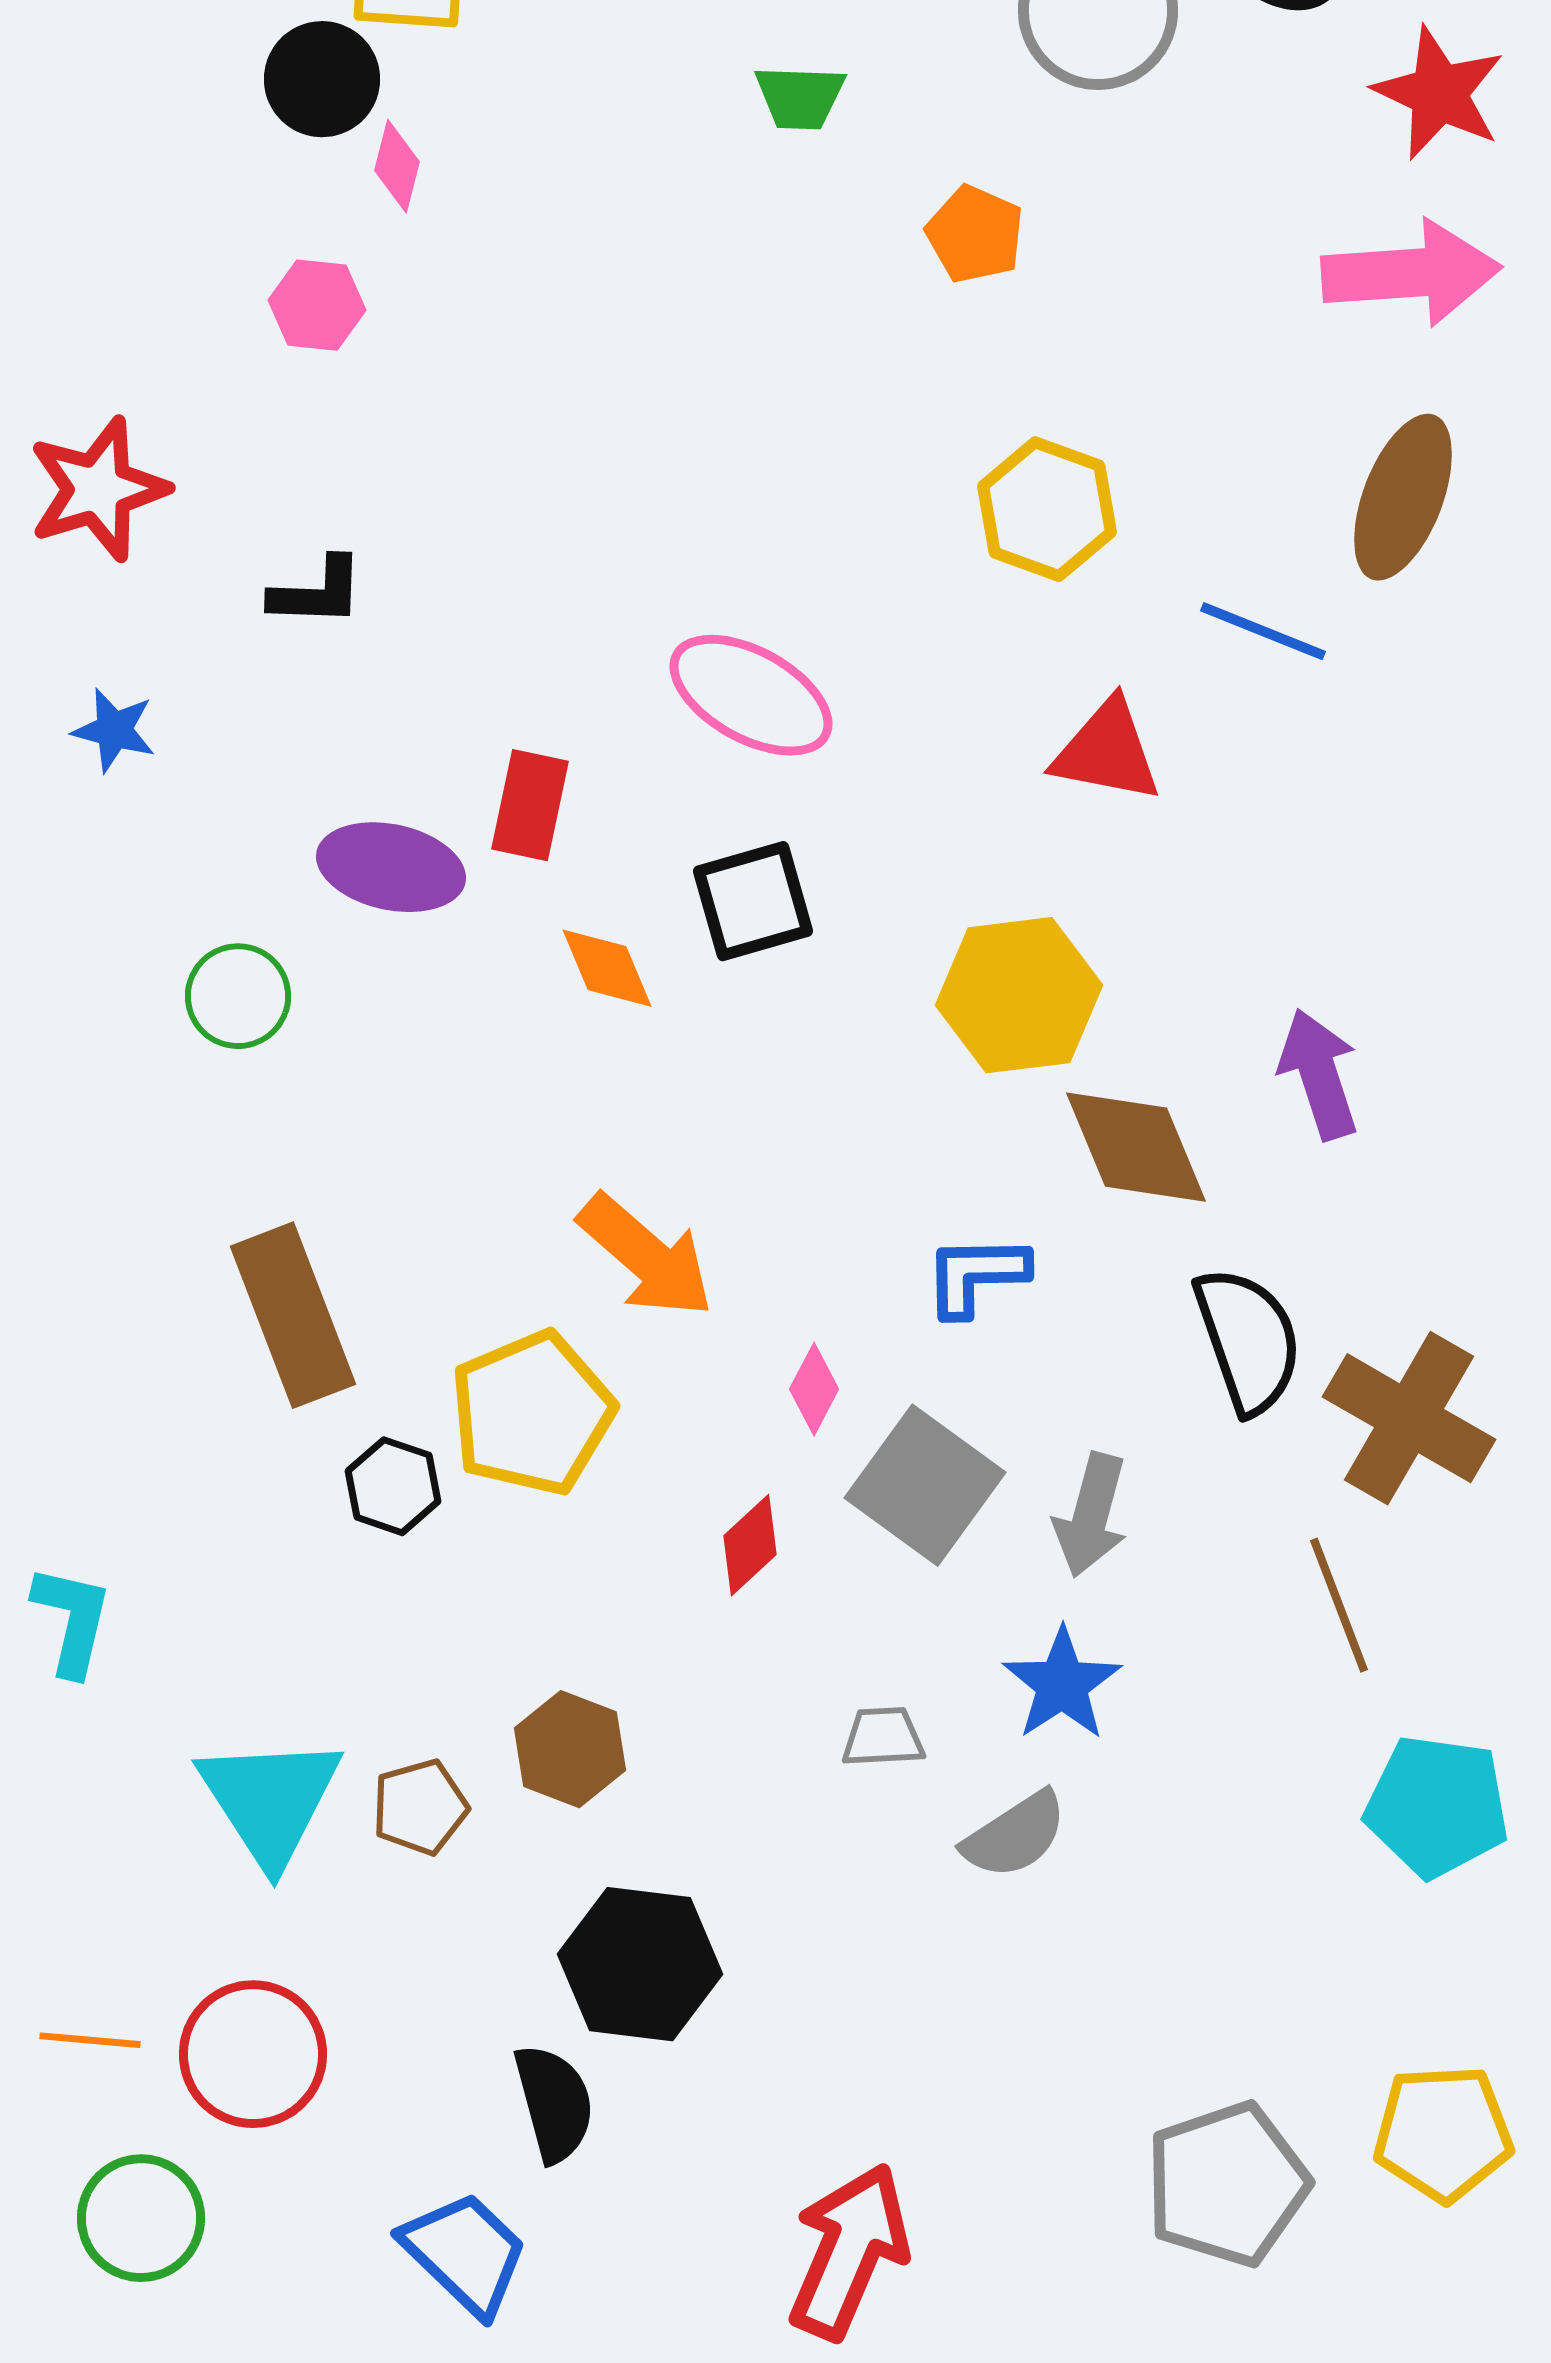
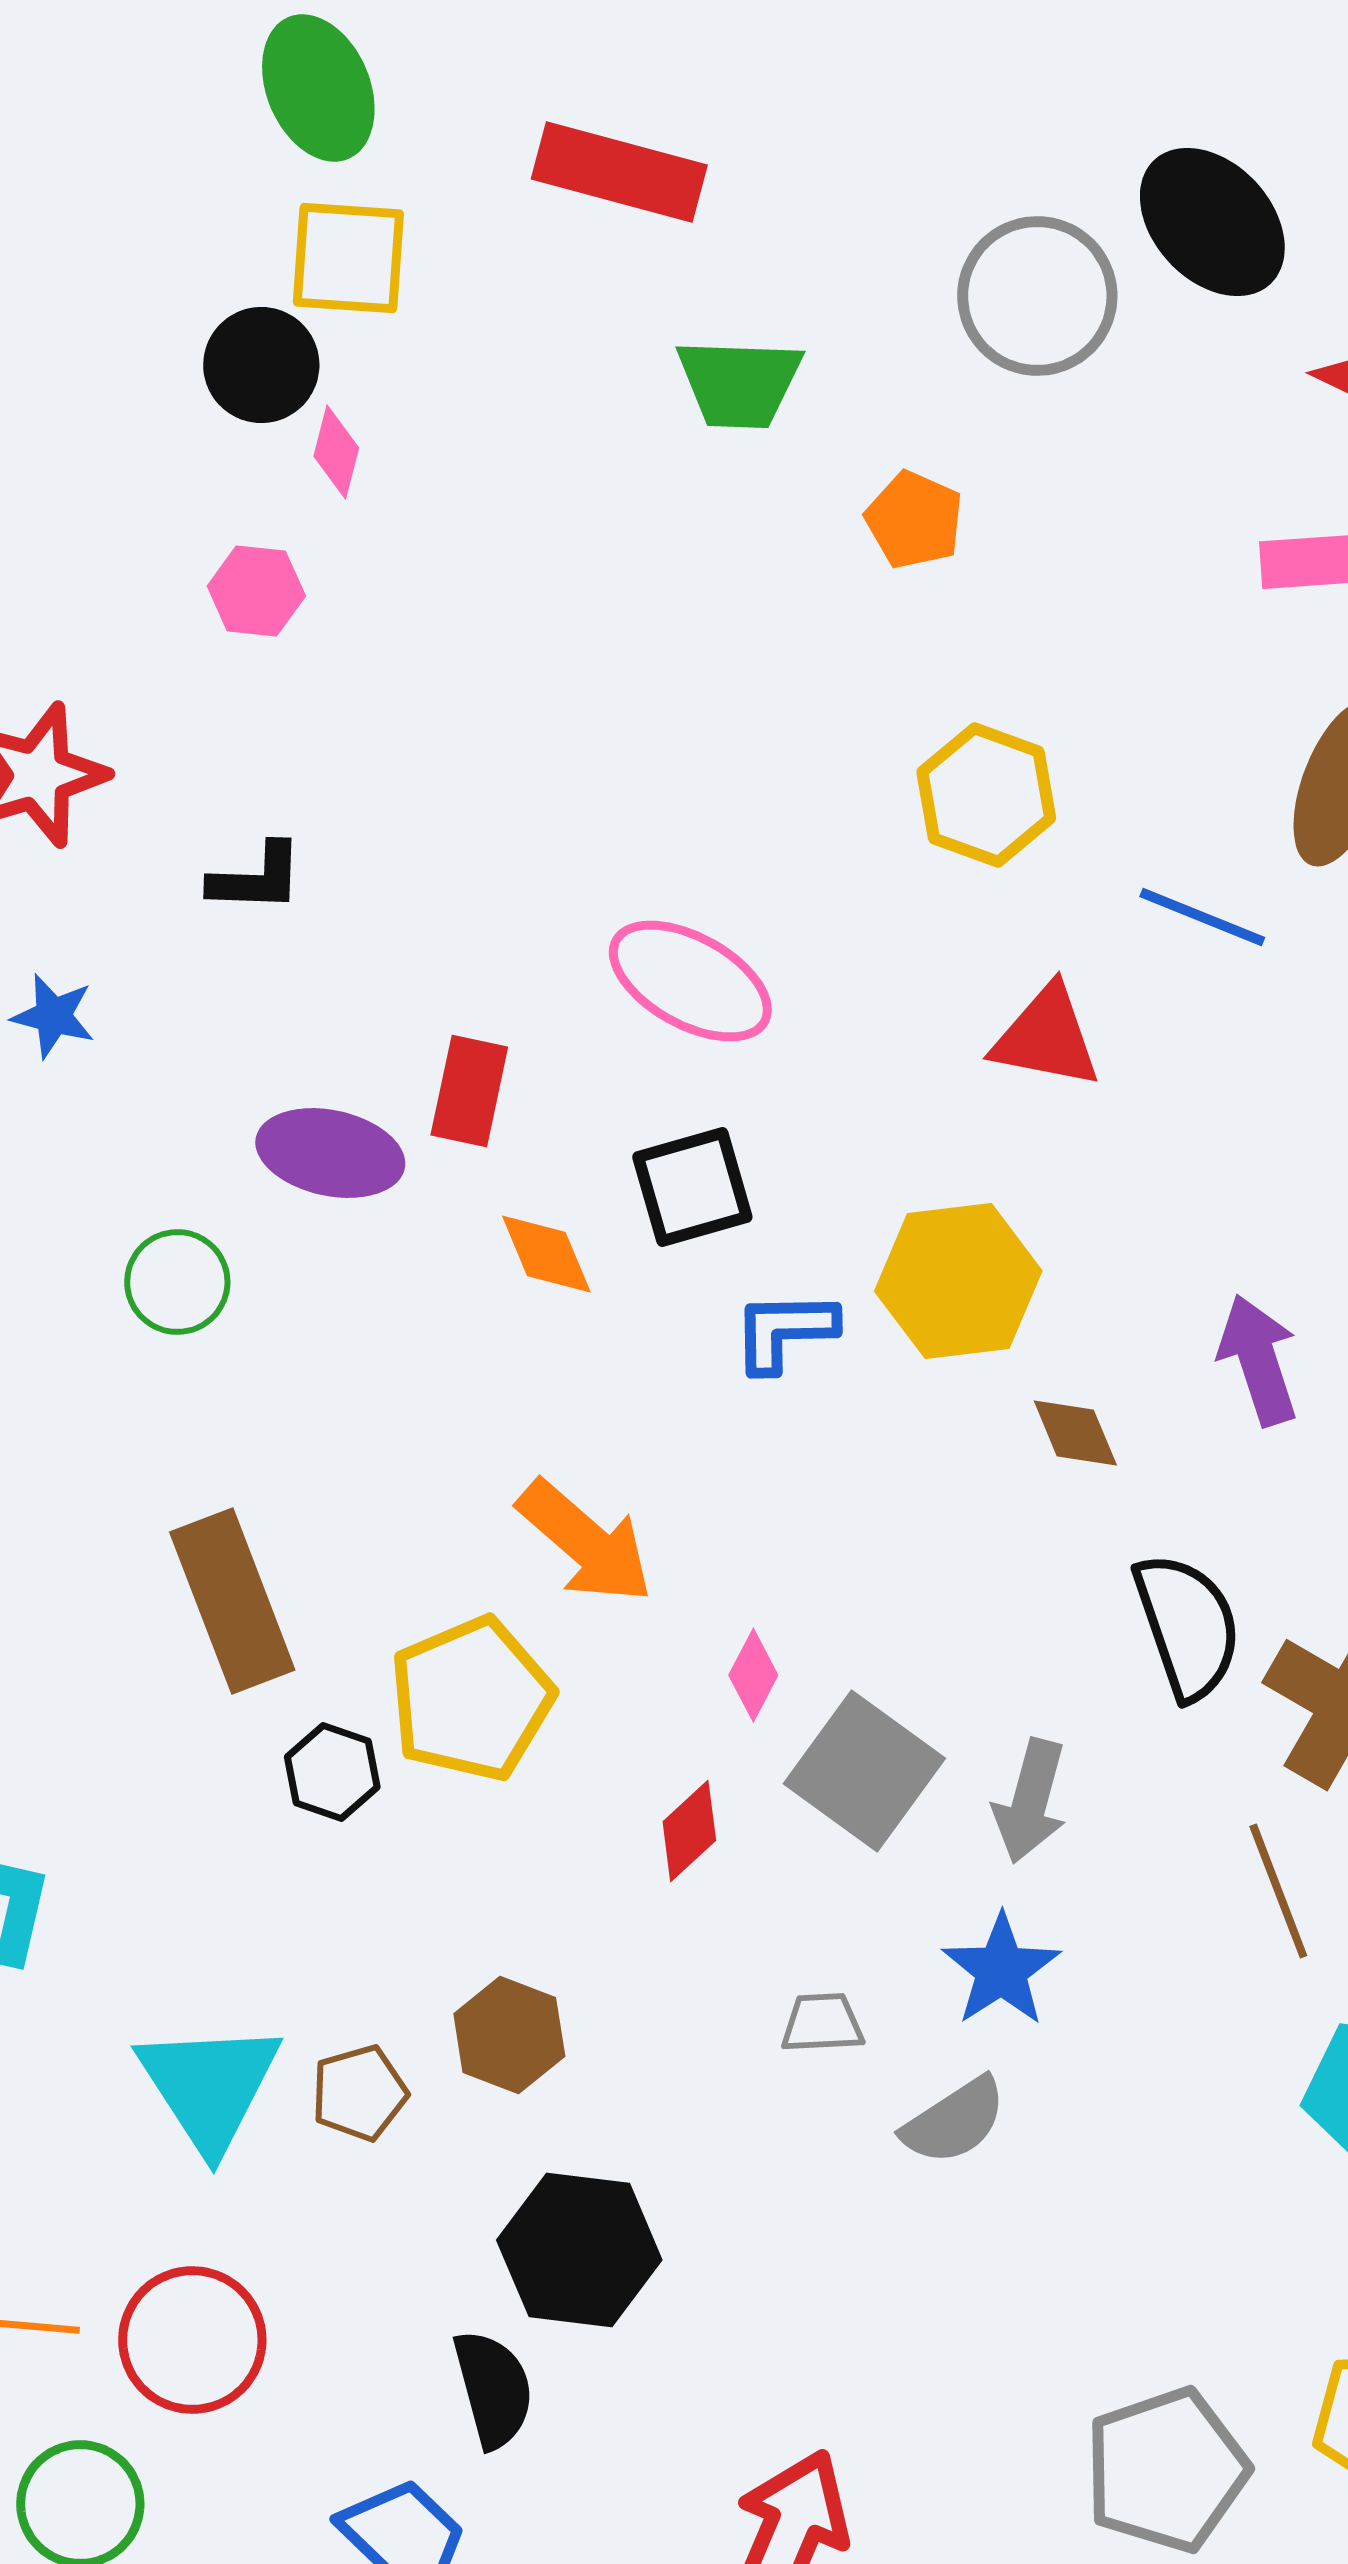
green trapezoid: (800, 97) -> (739, 383), size x1.4
brown diamond: (1136, 1147) -> (1075, 1433), size x0.6
blue L-shape: (976, 1275) -> (784, 1331), moved

